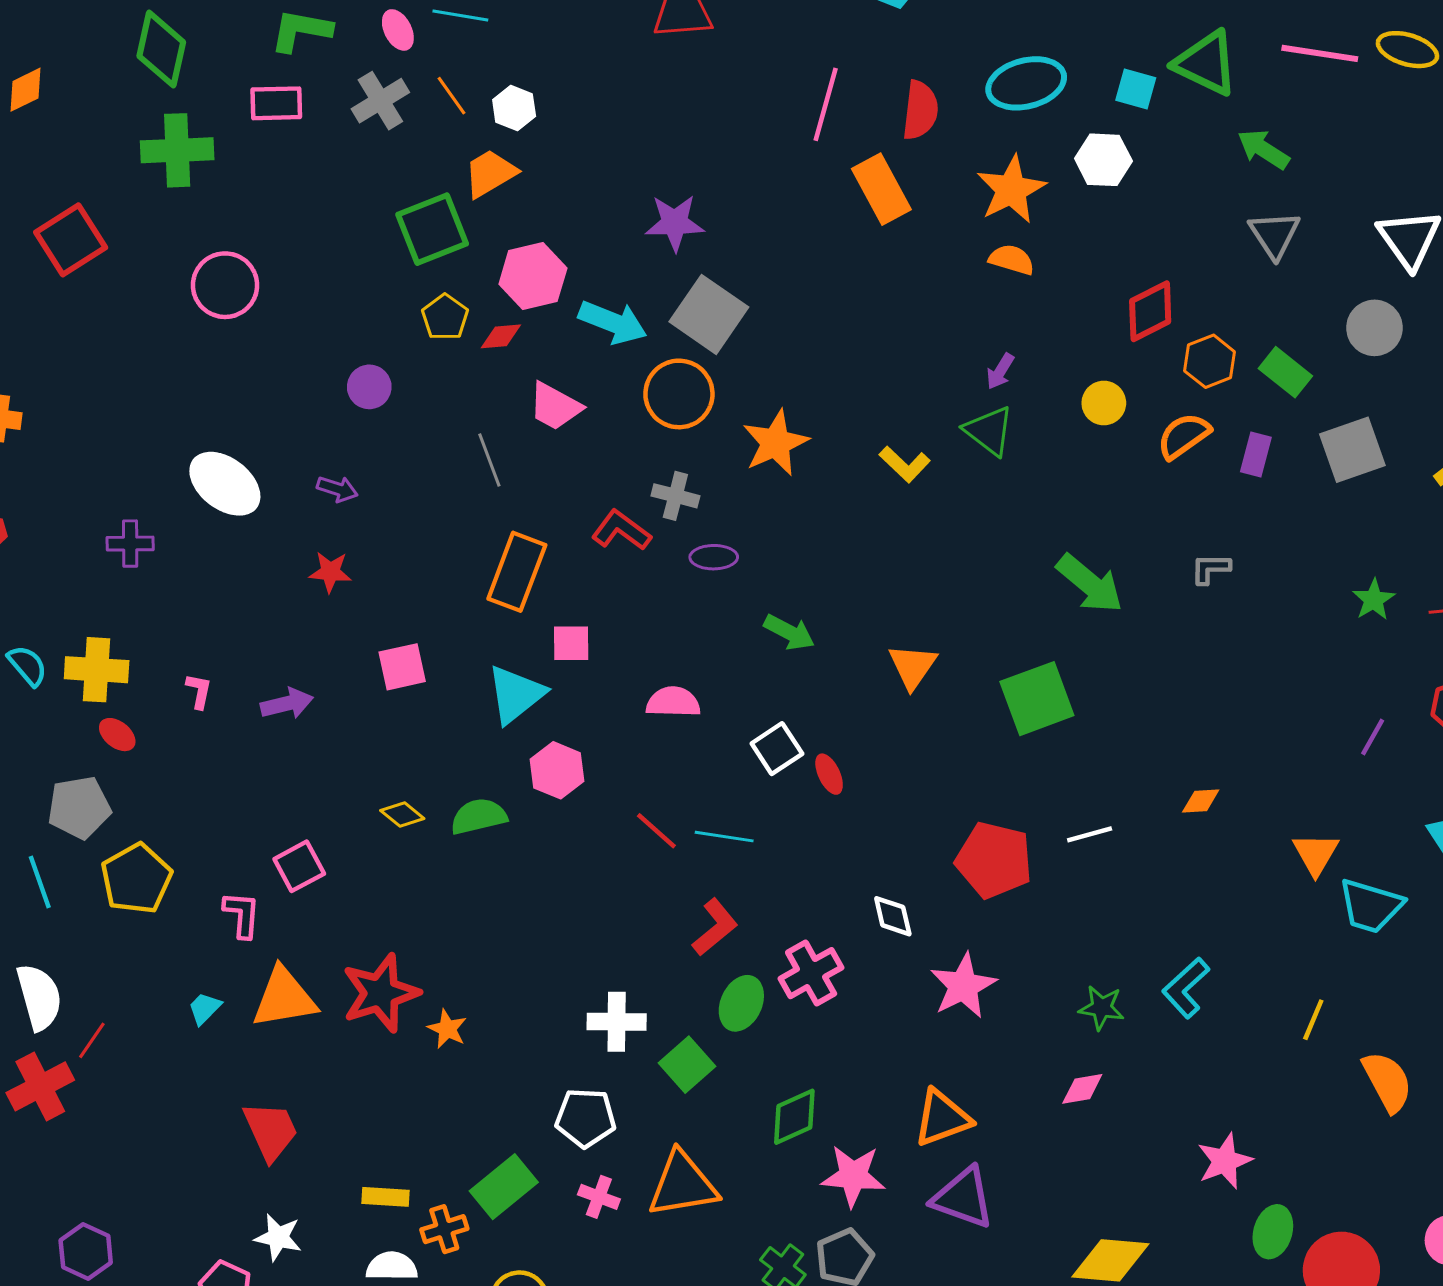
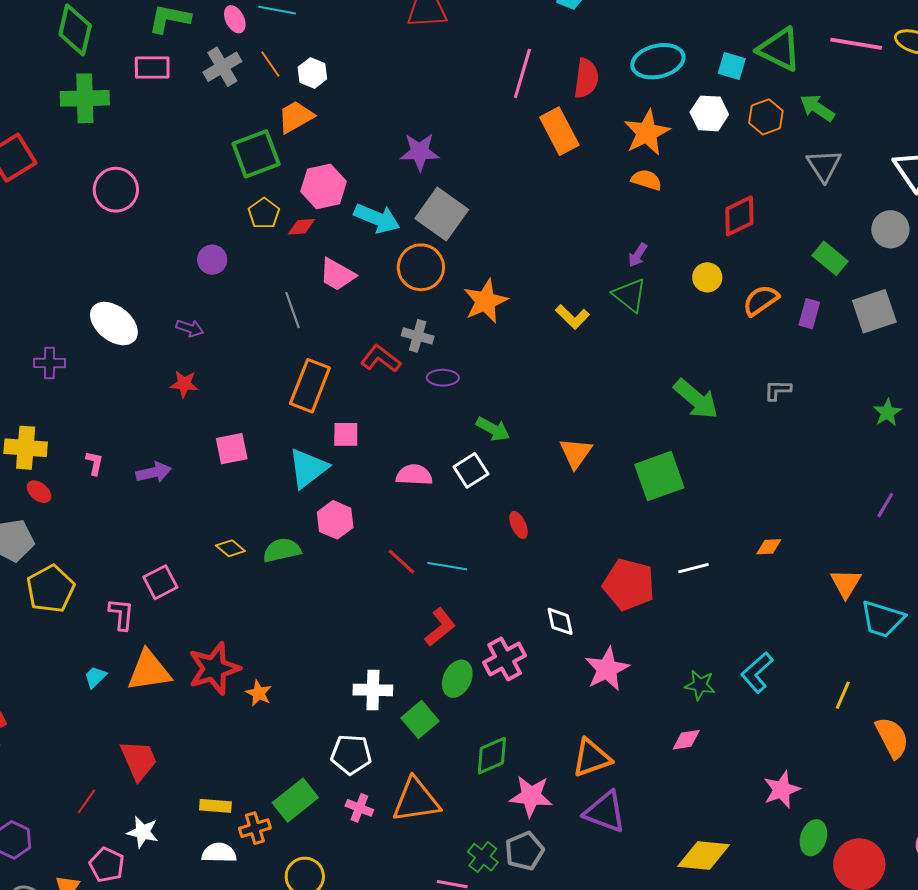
orange hexagon: (1210, 361) -> (766, 117), moved
white square: (777, 749) -> (471, 470), moved
red line: (92, 1040) -> (86, 801), moved

